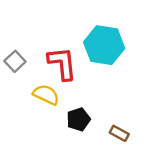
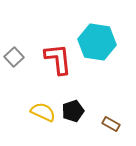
yellow semicircle: (46, 95) -> (43, 112), moved

